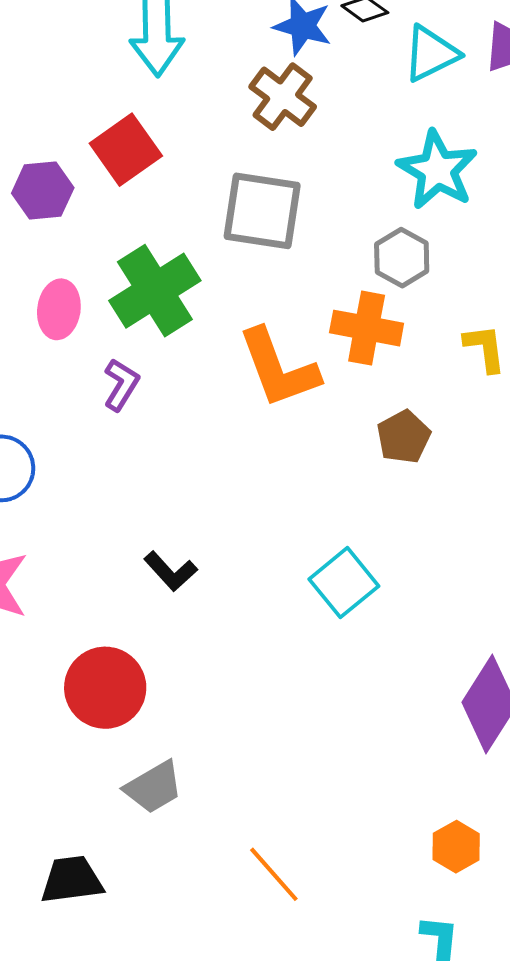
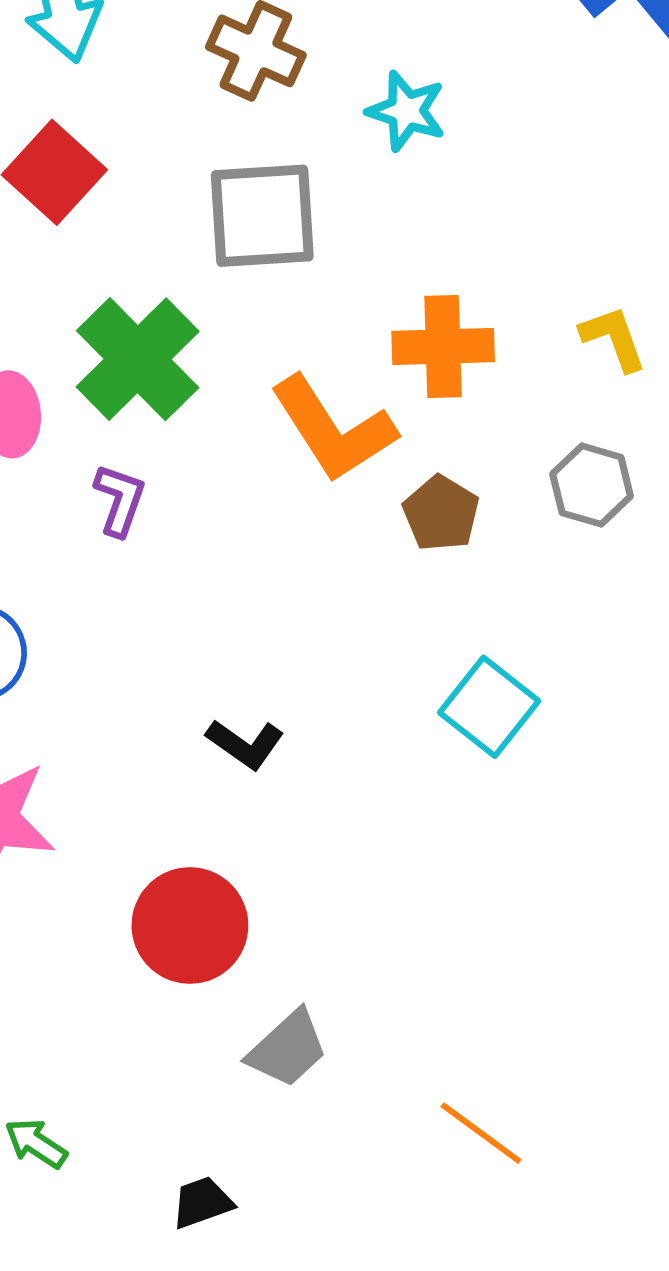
cyan star: (437, 170) -> (406, 111), moved, size x0.7
gray hexagon: (402, 258) -> (592, 485), moved
brown pentagon: (404, 437) -> (441, 513), moved
black trapezoid: (72, 880) -> (202, 1202), size x0.7

